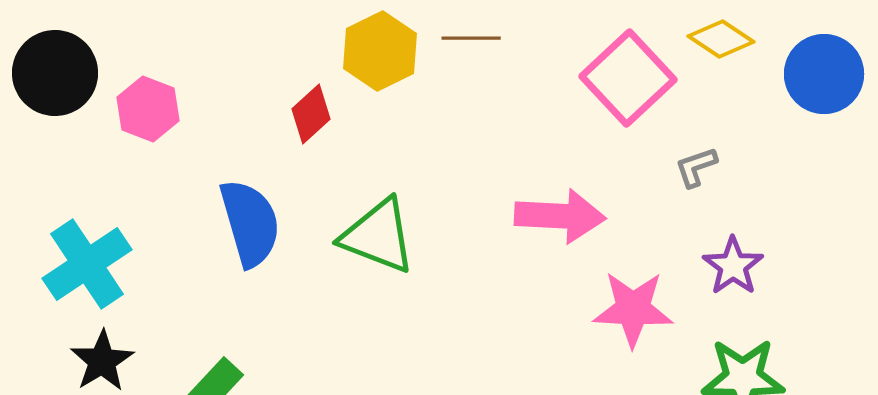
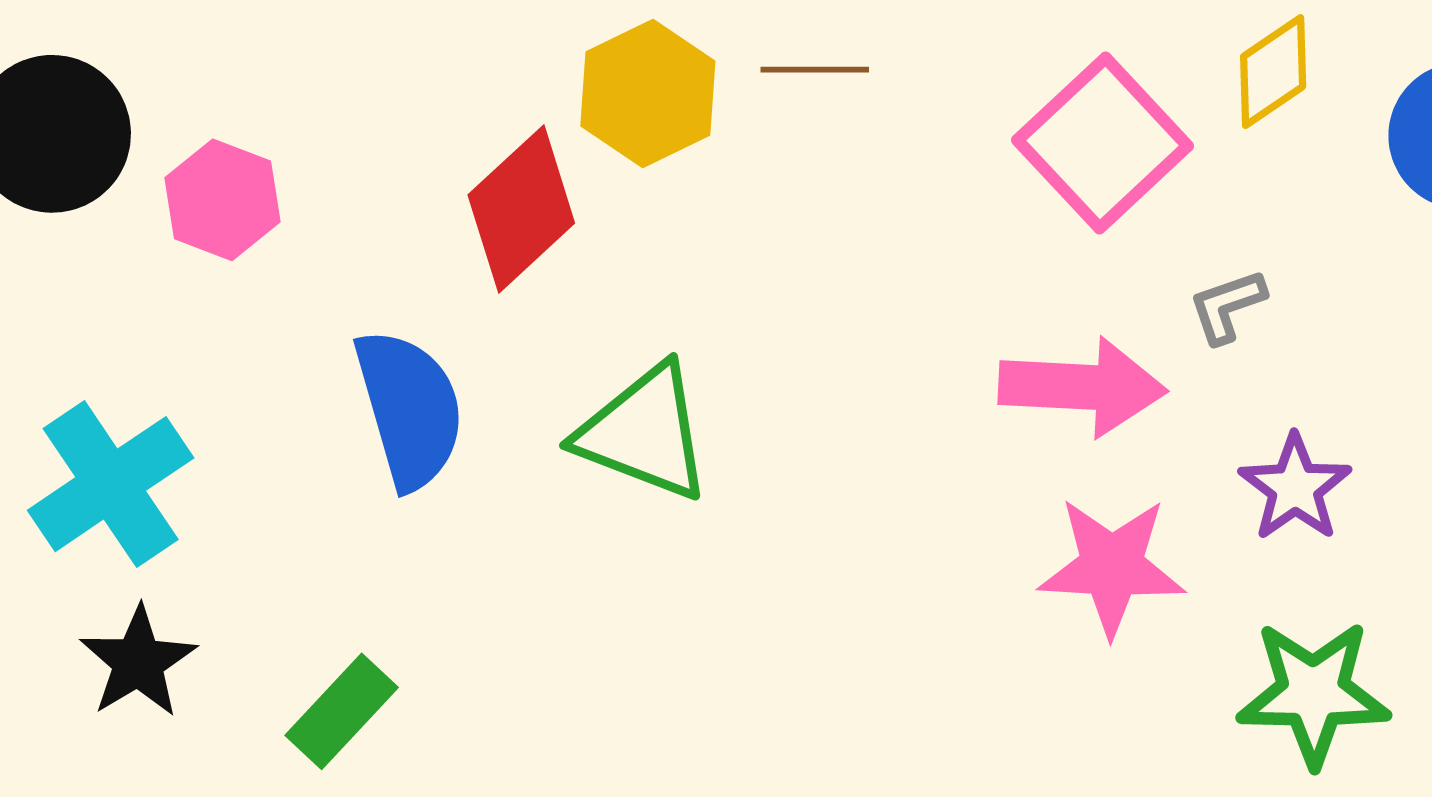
yellow diamond: (721, 39) -> (1273, 71), turned -68
red diamond: (311, 114) -> (521, 209), size x1.5
pink arrow: (560, 216) -> (1082, 387), moved

